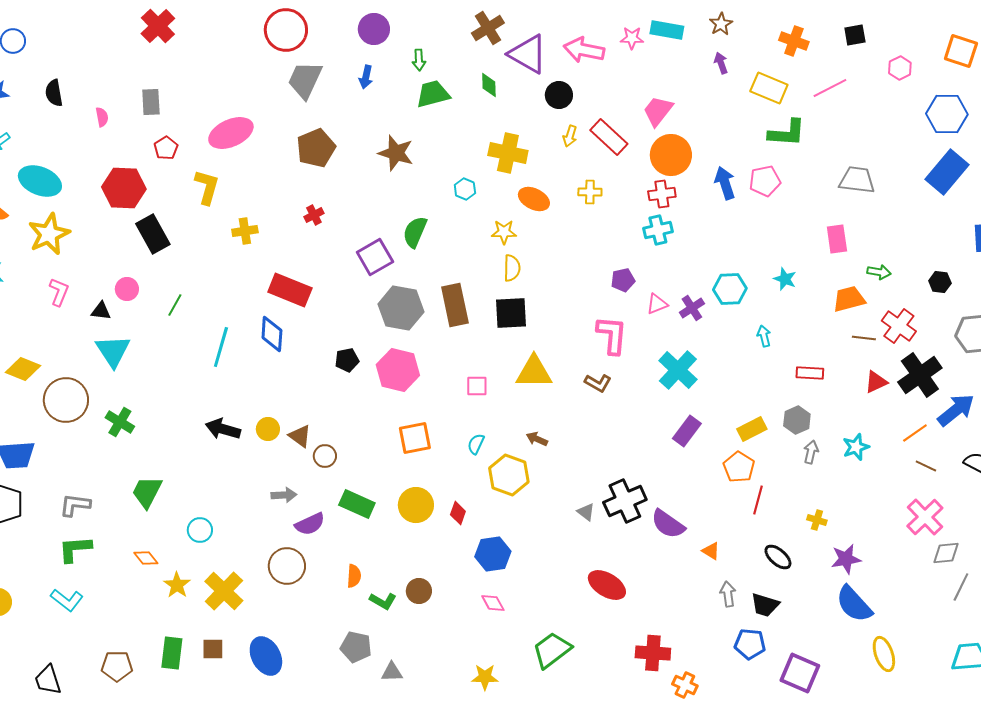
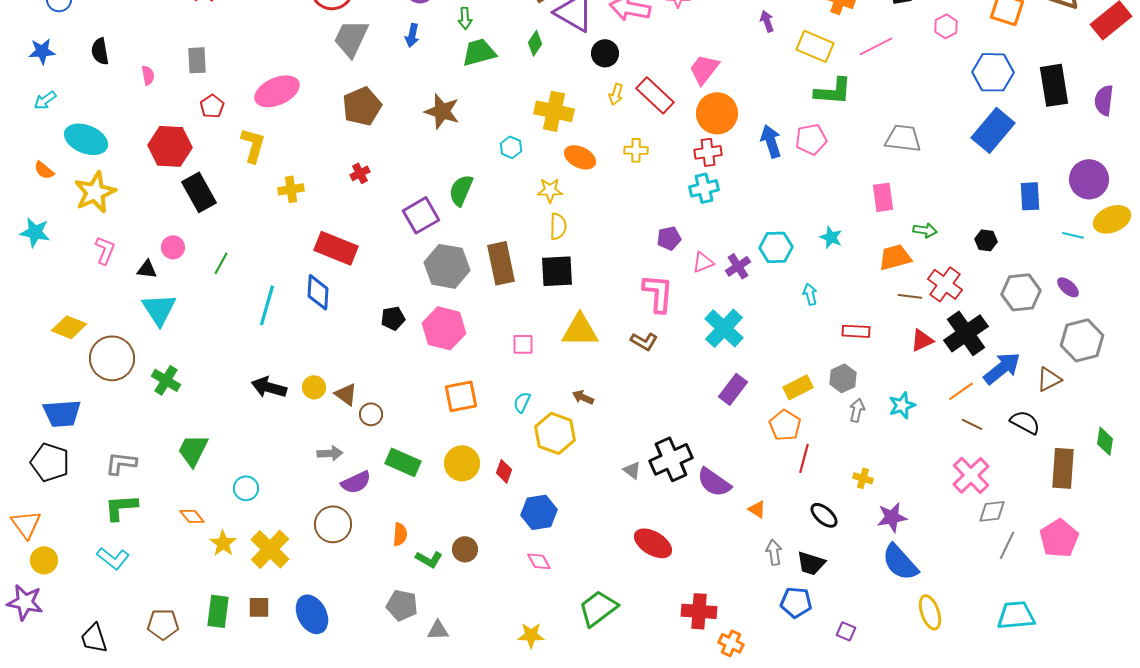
green diamond: (489, 85) -> (535, 43), turned 35
purple square: (800, 673) -> (846, 631), size x0.5

